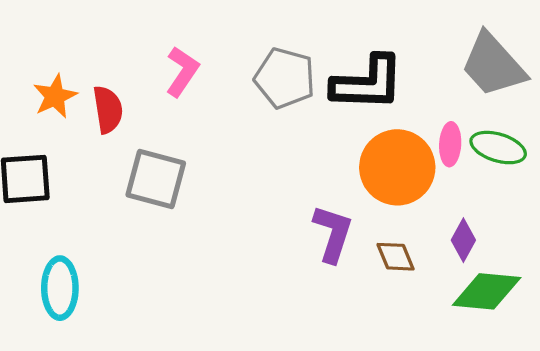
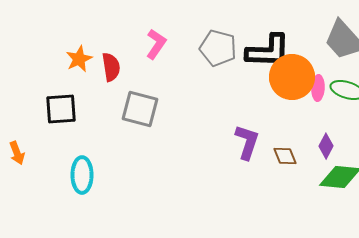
orange circle: (397, 167) -> (292, 77), moved

